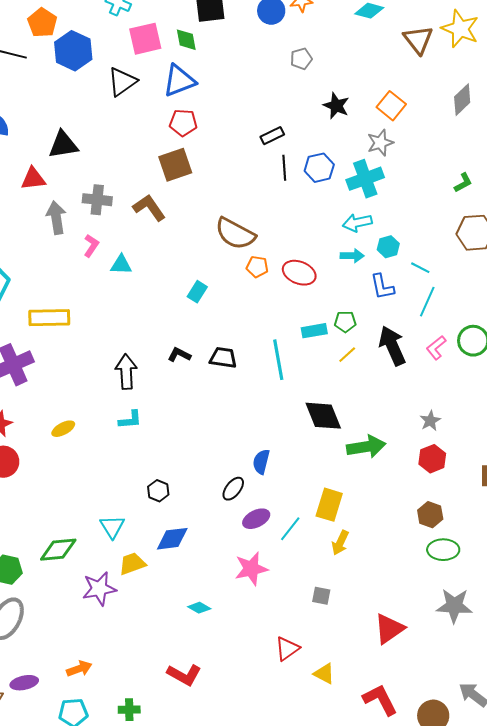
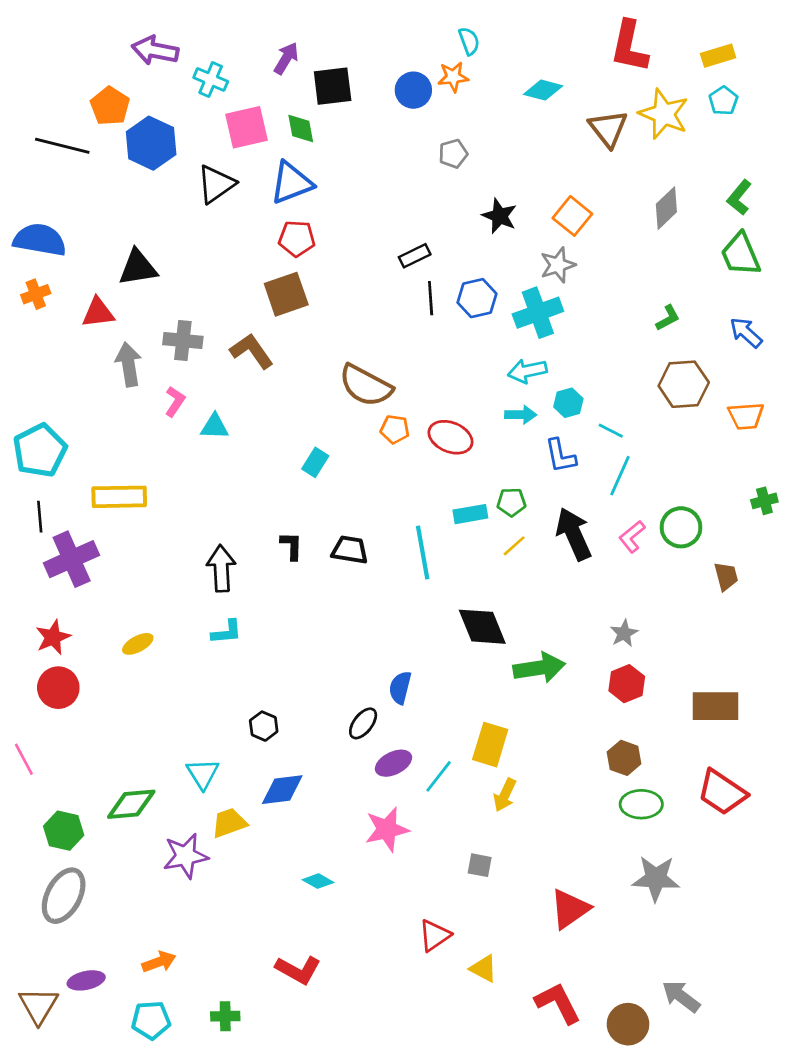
black L-shape: (179, 355) -> (291, 546), turned 65

